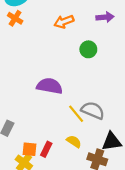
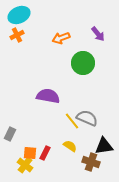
purple arrow: (105, 17) -> (98, 34), turned 56
orange cross: (15, 18) -> (17, 35), turned 32
green circle: (88, 49) -> (83, 63), size x1.5

